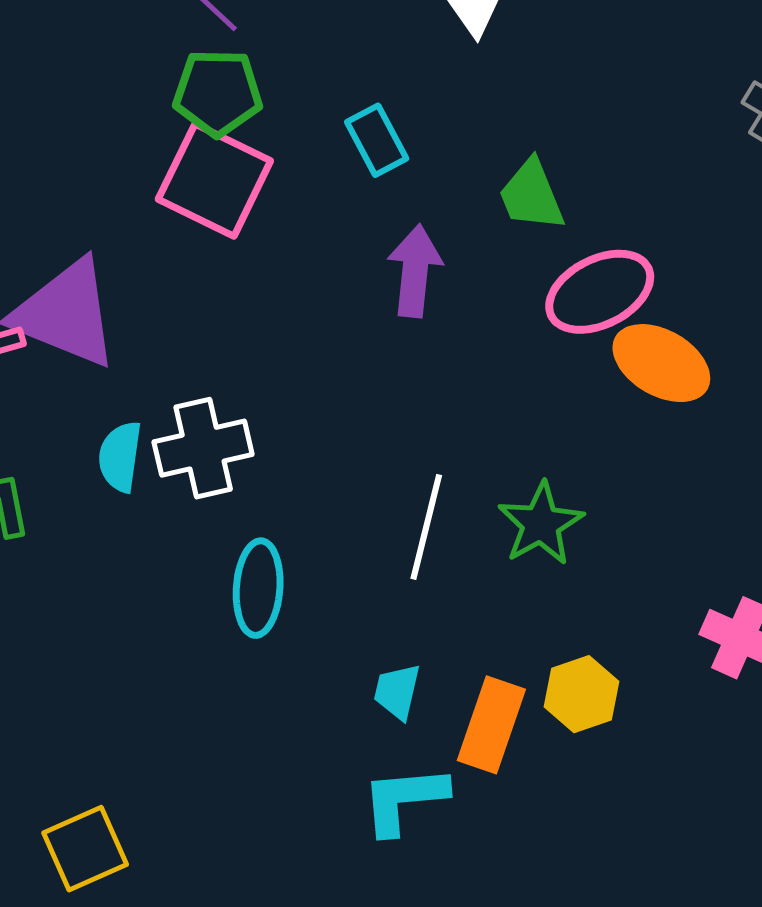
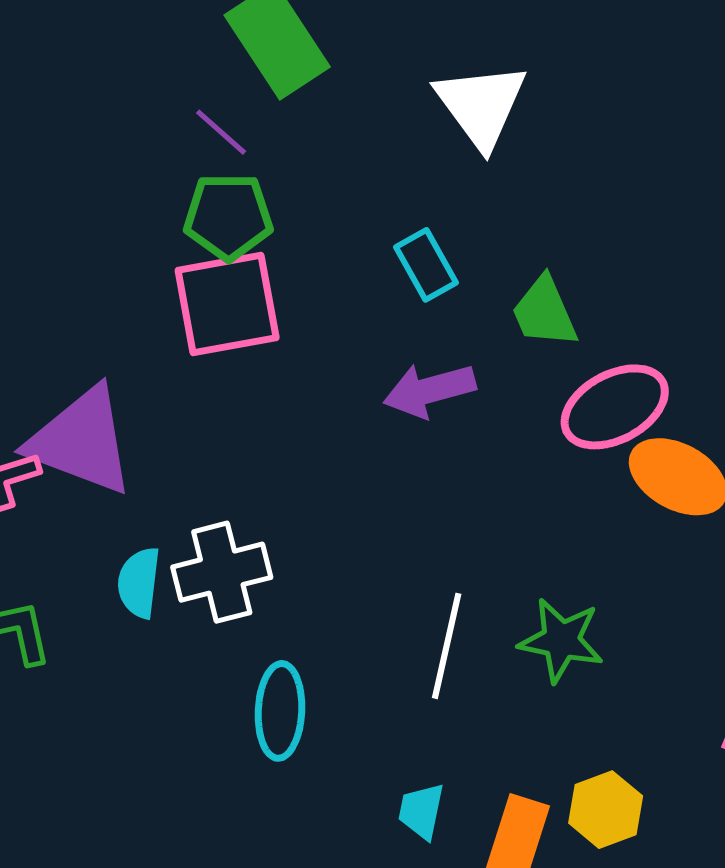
cyan rectangle: (377, 140) -> (426, 265), moved
pink square: (214, 180) -> (227, 304), turned -35
purple arrow: (415, 271) -> (429, 390), turned -110
green star: (541, 524) -> (561, 640), turned -30

